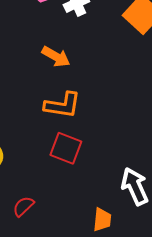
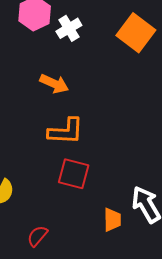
orange trapezoid: (102, 220) -> (112, 220), moved

